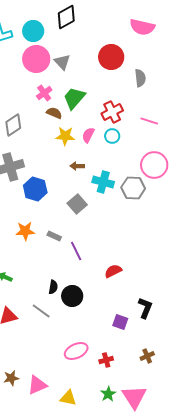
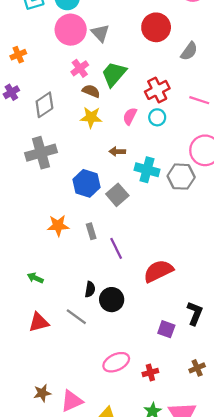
gray semicircle: (140, 78) -> (189, 51), turned 42
yellow star: (65, 136) -> (91, 117), moved
blue hexagon: (35, 189) -> (87, 183), moved
gray rectangle: (54, 236) -> (91, 231), turned 48
red semicircle: (113, 271) -> (158, 271), size x1.5

